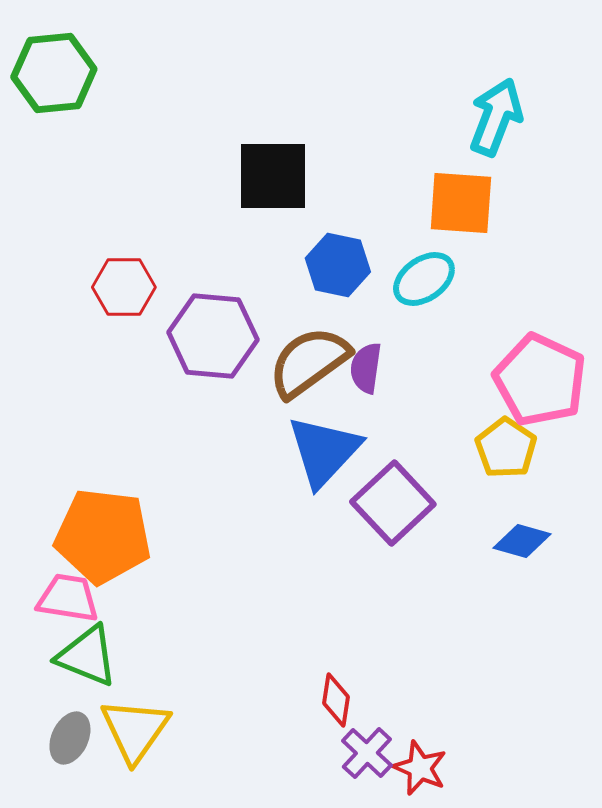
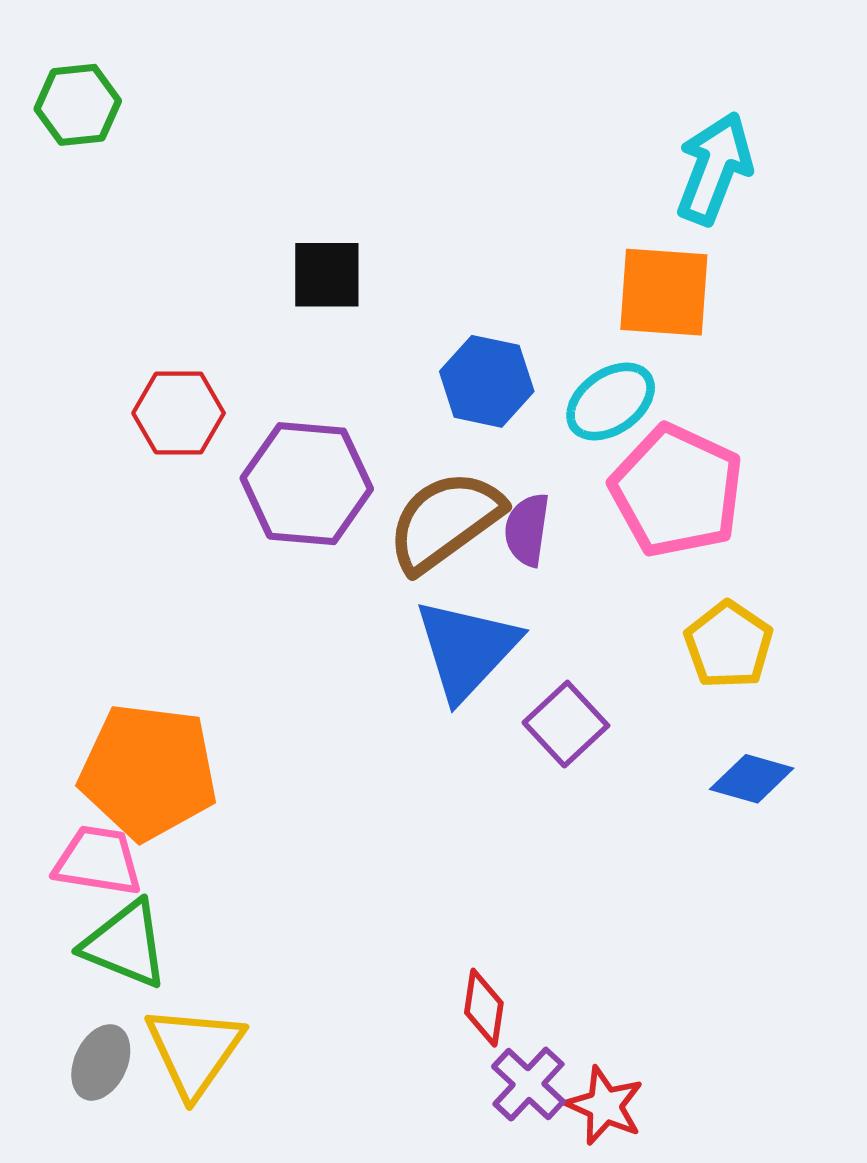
green hexagon: (54, 73) -> (78, 105), size x0.7
black square: (273, 176) -> (327, 275), moved, size x0.7
pink pentagon: (540, 380) -> (677, 491), moved
purple square: (393, 503) -> (566, 724), size x0.7

